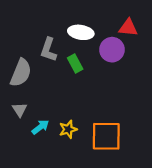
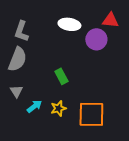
gray L-shape: (48, 50) -> (21, 31), moved
green rectangle: (75, 64) -> (61, 76), moved

